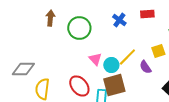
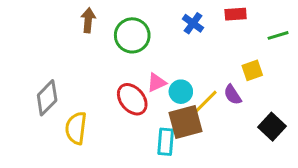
yellow line: (127, 57) -> (205, 102), moved
pink triangle: (95, 59) -> (157, 83), turned 48
gray diamond: (23, 69) -> (47, 98), turned -45
red ellipse: (79, 86) -> (132, 99), moved

